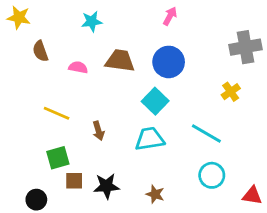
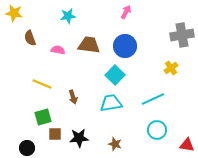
cyan line: (206, 133) -> (153, 99), turned -55

